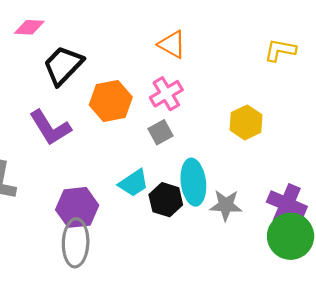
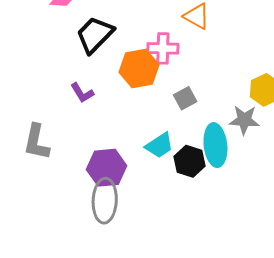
pink cross: (166, 94) -> (163, 48), moved, turned 32
purple L-shape: (50, 128) -> (82, 93), size x0.6
gray star: (226, 205) -> (244, 120), moved

